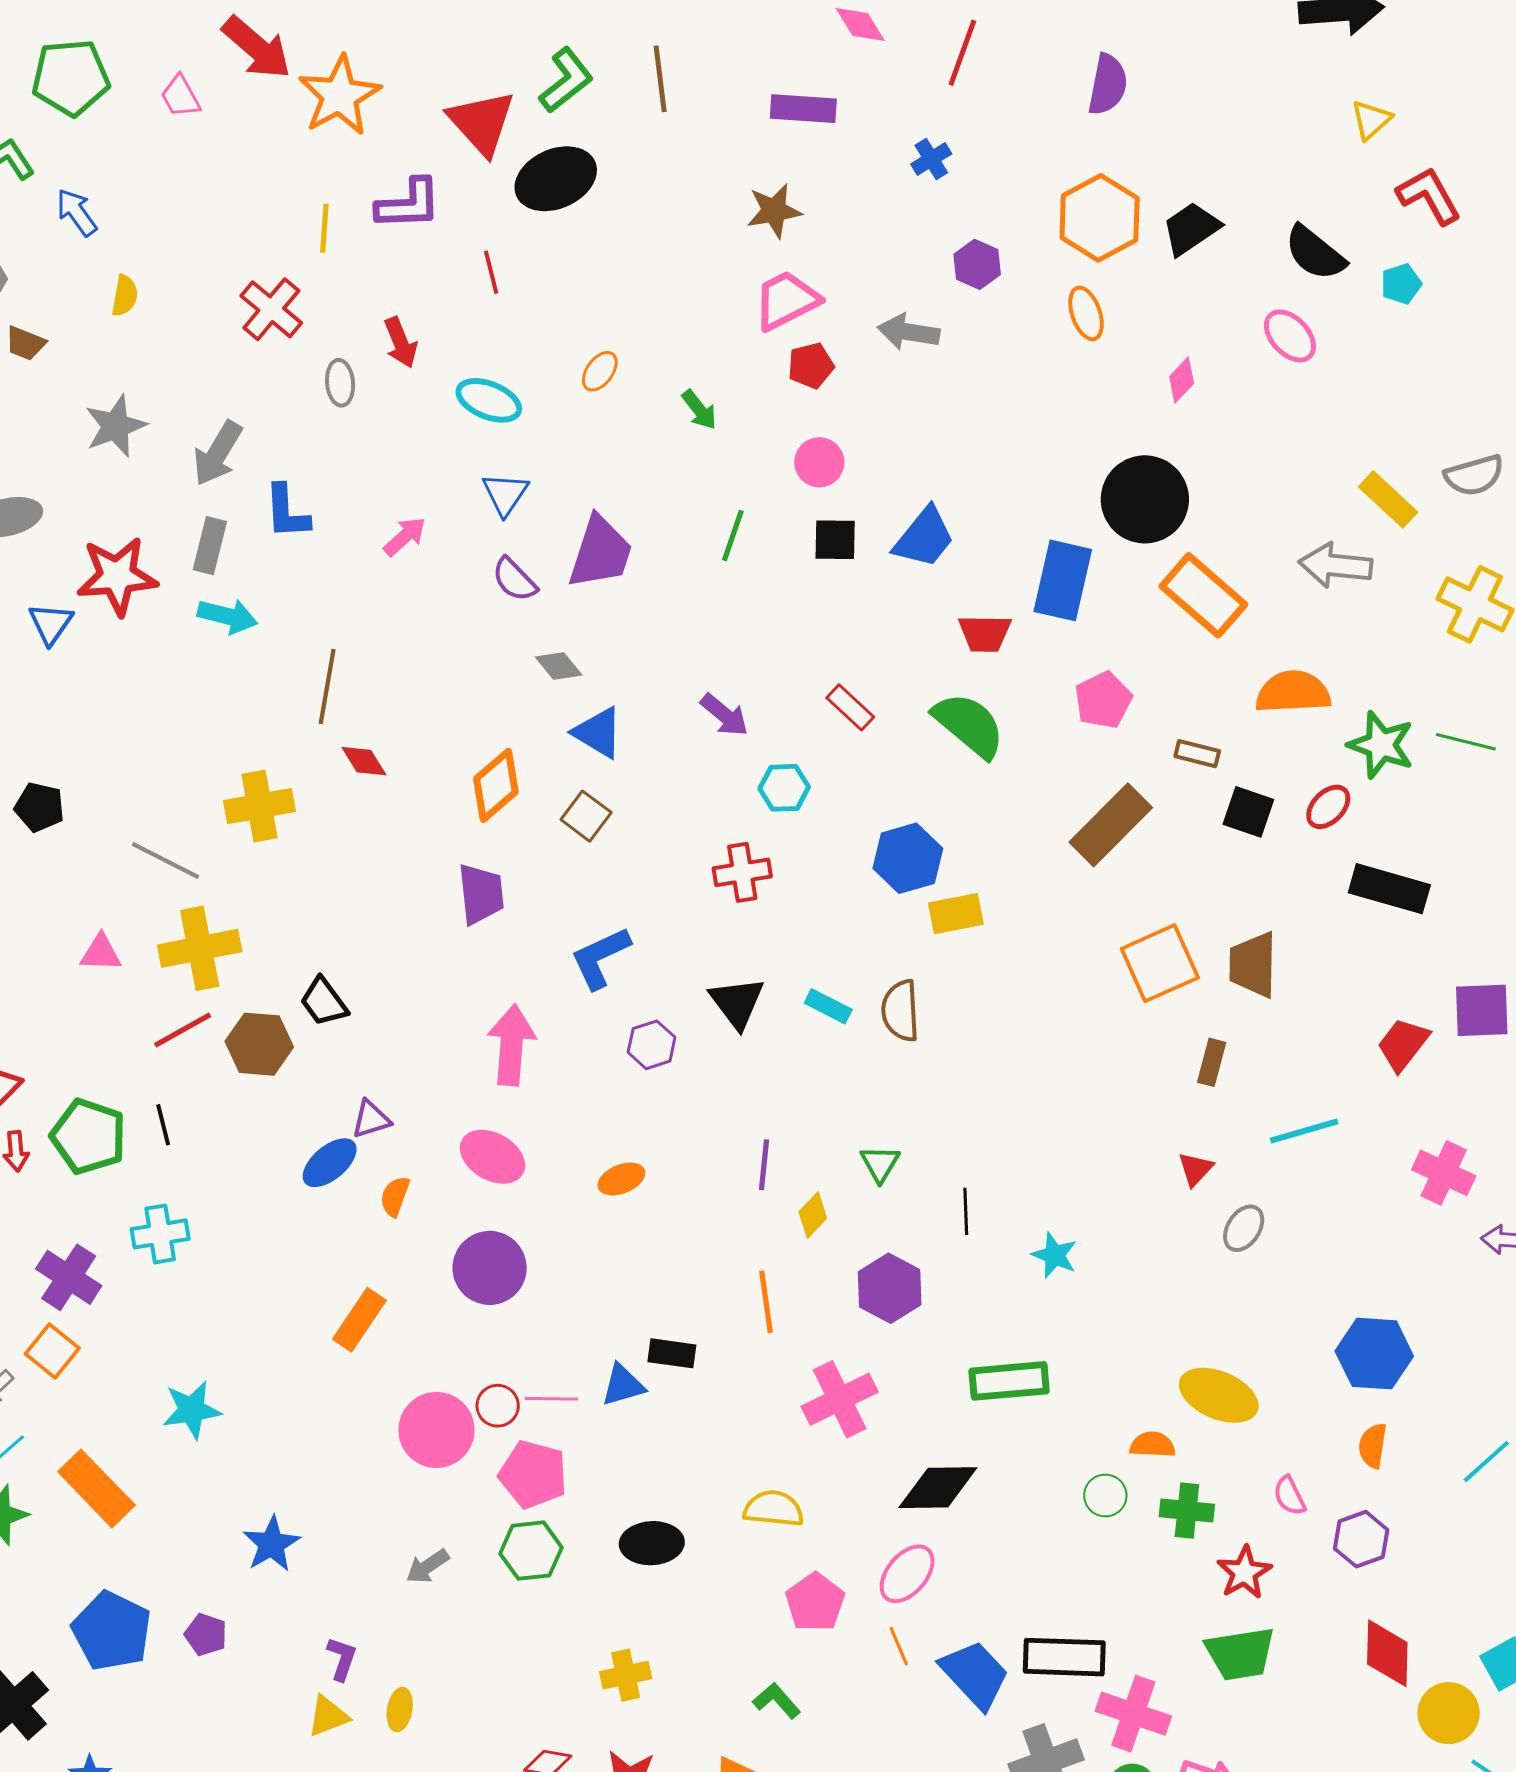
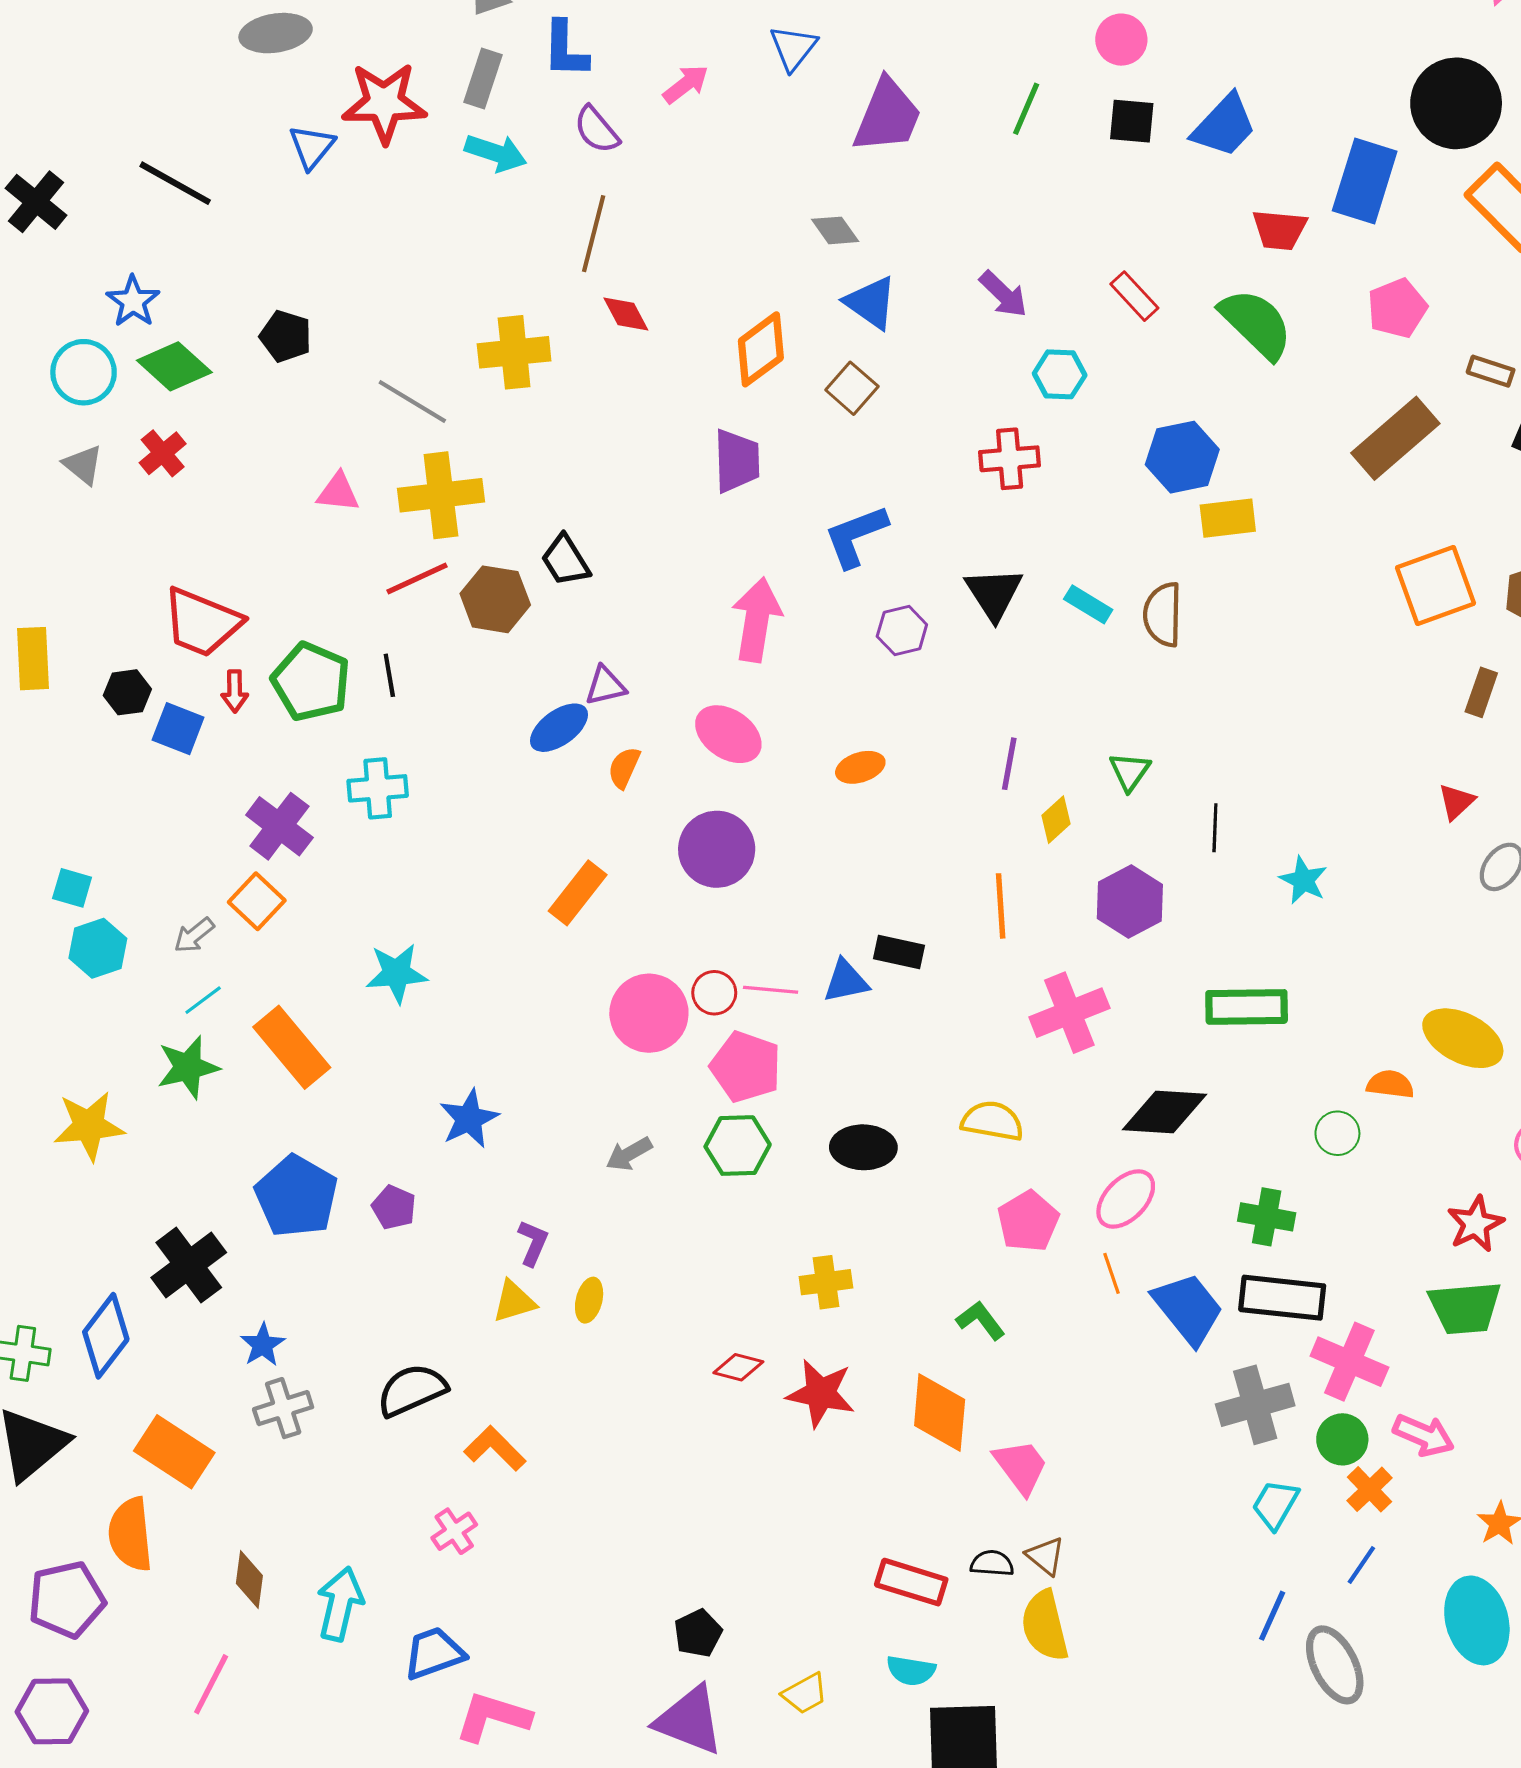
purple semicircle: (514, 580) -> (597, 130), moved
green cross: (1187, 1511) -> (1267, 1217), moved

